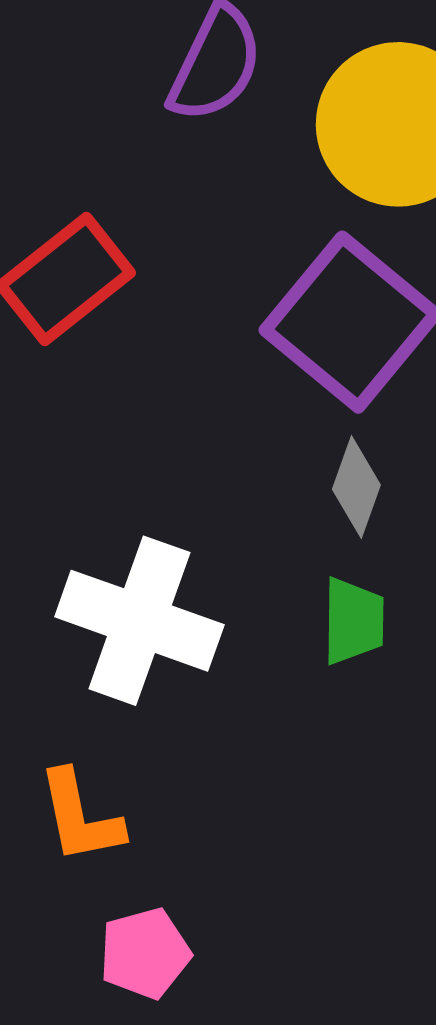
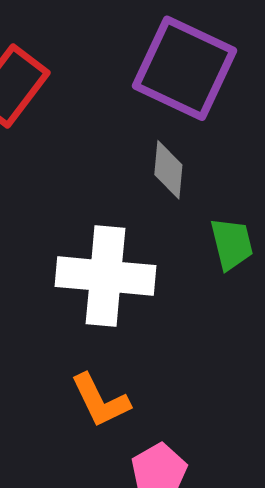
gray diamond: (356, 487) -> (168, 170), moved

